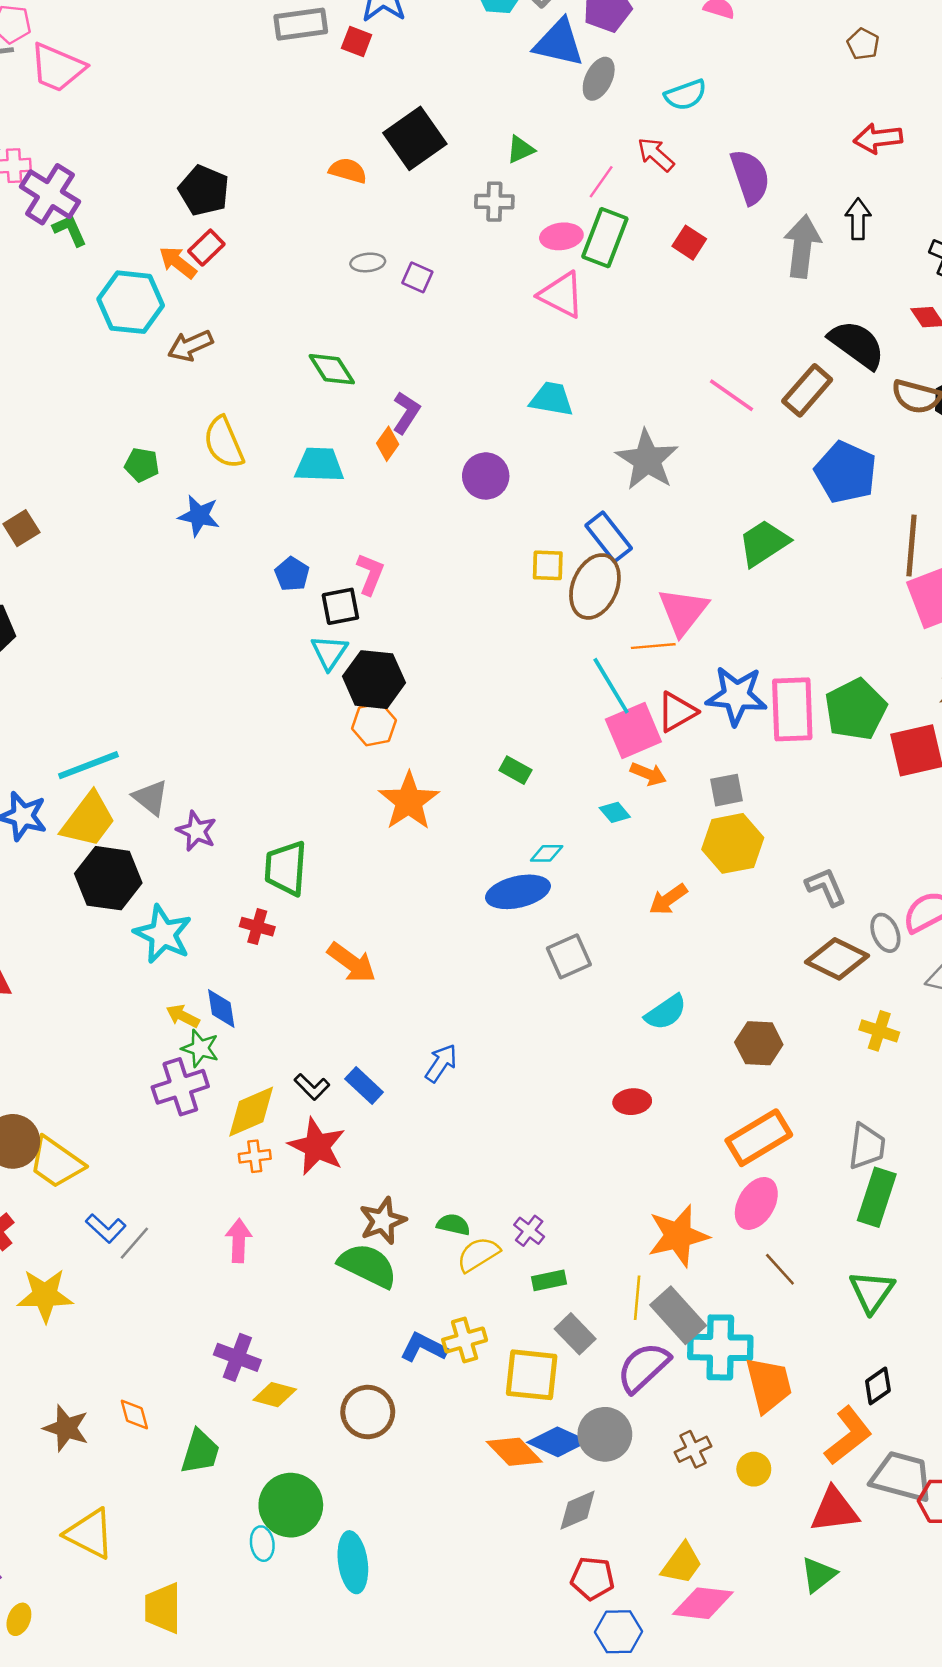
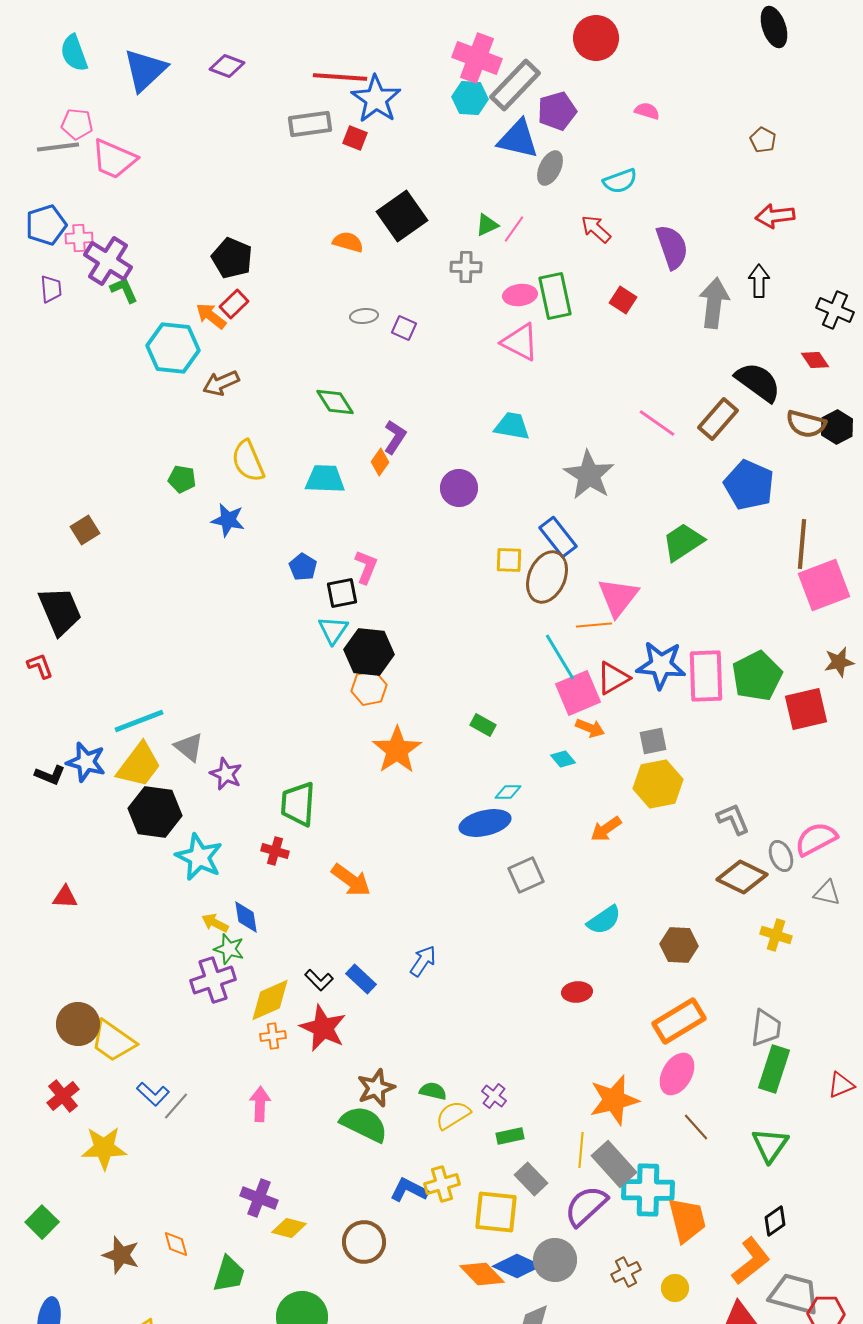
pink line: (601, 182) -> (514, 229), moved
green rectangle: (605, 238) -> (555, 296), turned -33

